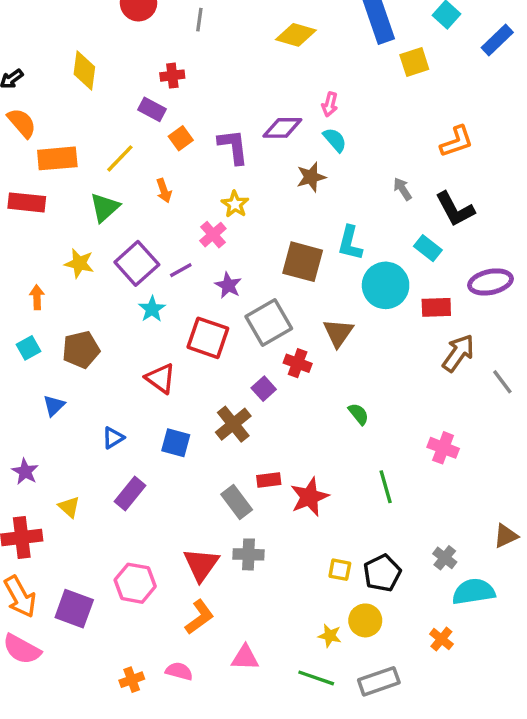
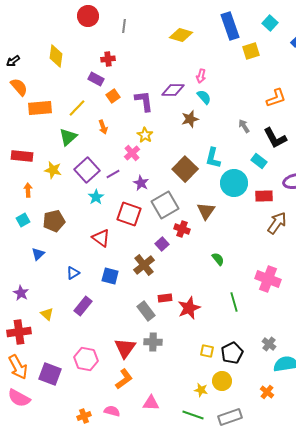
red rectangle: (27, 202) -> (22, 156), moved
brown square: (303, 262) -> (185, 169), turned 30
pink cross: (443, 448) -> (268, 279), size x1.4

